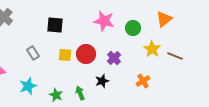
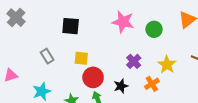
yellow star: (152, 49) -> (167, 65), moved
red circle: (86, 54) -> (93, 77), moved
orange cross: (143, 81) -> (152, 84), moved

